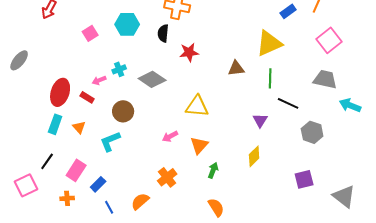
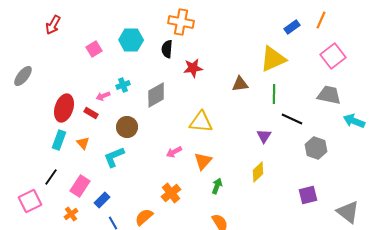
gray diamond: (152, 79) -> (156, 95), turned -64
orange cross: (67, 198) -> (71, 214), turned -32

